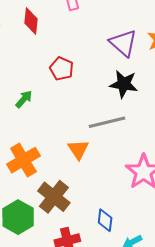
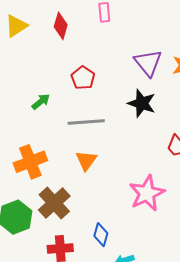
gray line: (107, 122) -> (86, 122), moved

